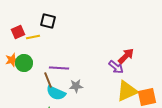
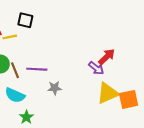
brown line: (48, 80) -> (15, 70), moved
cyan semicircle: (56, 93) -> (15, 95), moved

